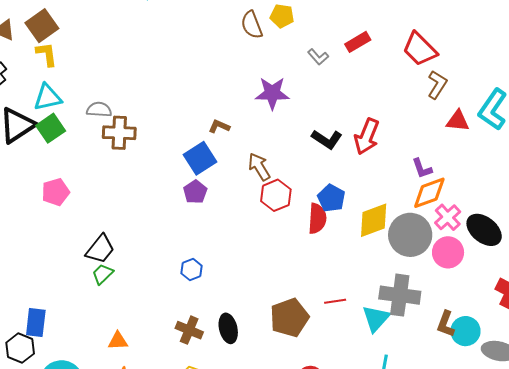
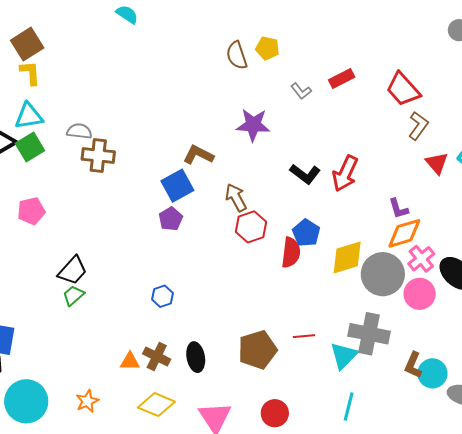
red triangle: (458, 121) -> (437, 163), turned 40
brown L-shape: (219, 126) -> (198, 155), size x1.4
orange triangle: (118, 341) -> (130, 361), moved

